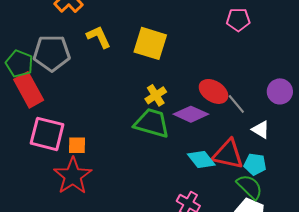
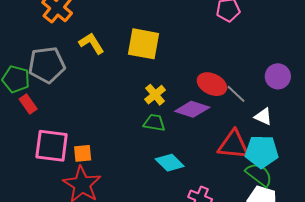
red rectangle: (29, 90) -> (28, 104), size x0.6
green trapezoid: (152, 123) -> (154, 123), size x0.6
cyan diamond: (201, 160) -> (170, 163), moved
cyan pentagon: (255, 164) -> (262, 152), size x1.5

